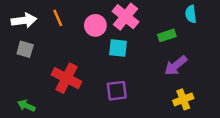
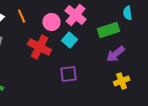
green rectangle: (167, 35) -> (109, 30), size x1.5
cyan square: (118, 48) -> (70, 40), turned 35
red cross: (67, 78) -> (40, 47), moved

